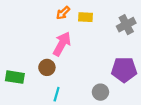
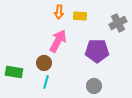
orange arrow: (63, 13) -> (59, 12), turned -40
purple pentagon: (124, 70) -> (97, 51), moved
cyan line: (57, 94) -> (46, 82), moved

